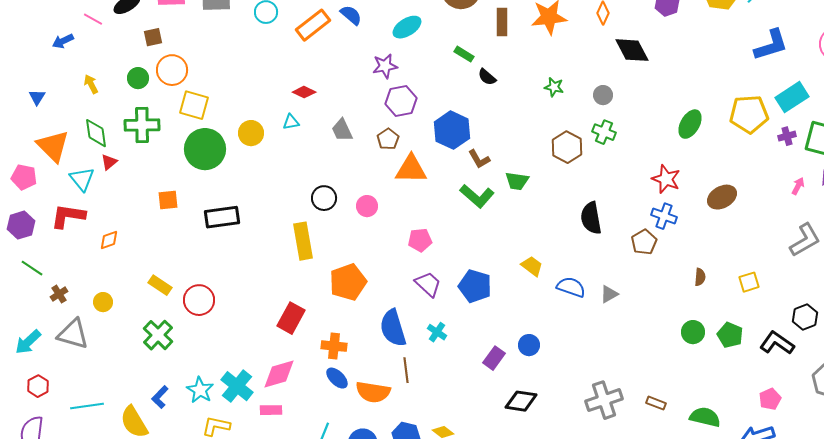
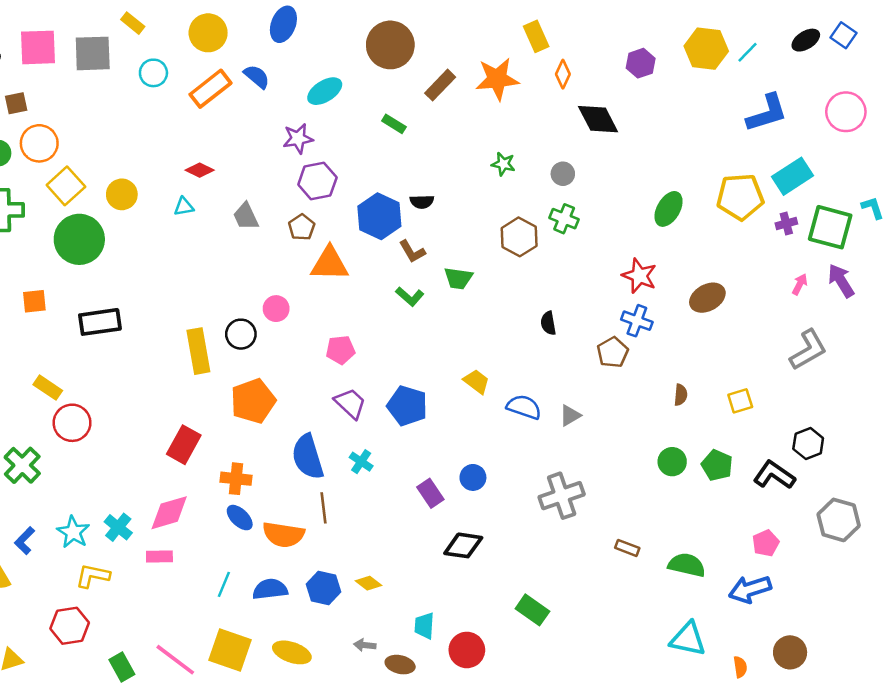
brown rectangle: (502, 22) -> (440, 85), turned 44
black semicircle: (487, 77) -> (422, 202), moved, turned -42
yellow square: (194, 105) -> (66, 186), turned 32
yellow circle: (251, 133) -> (122, 194), moved
green L-shape: (477, 196) -> (410, 296), size x0.7
black circle: (324, 198) -> (241, 334), moved
black semicircle: (591, 218) -> (548, 323), size x0.6
yellow rectangle: (160, 285) -> (48, 388), moved
purple rectangle: (494, 358) -> (430, 493), turned -70
cyan cross: (237, 386) -> (118, 527), size x0.7
gray cross: (604, 400) -> (562, 496), moved

